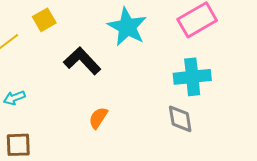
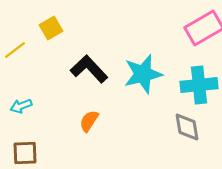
cyan star: (127, 27) -> (143, 74), moved, turned 30
orange semicircle: (98, 118) -> (89, 121), moved

